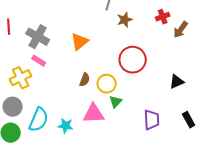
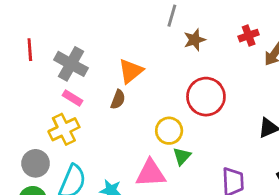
yellow cross: (21, 78) -> (64, 129), moved
brown semicircle: (85, 80) -> (118, 99), moved

